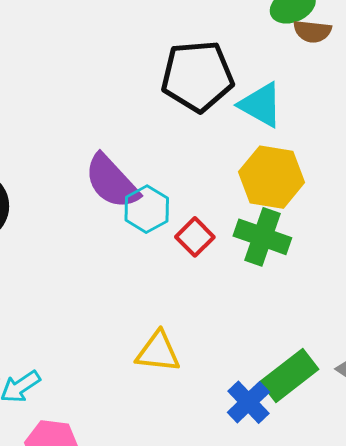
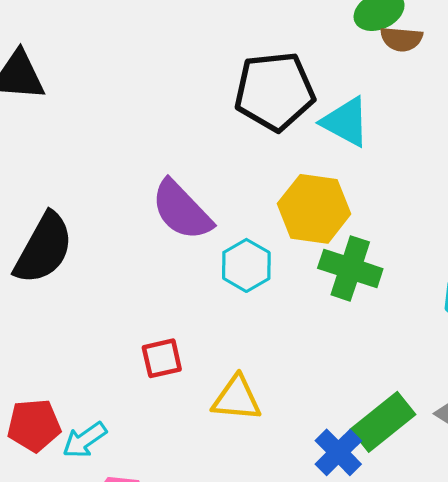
yellow hexagon: (272, 177) -> (314, 209), moved
cyan hexagon: (147, 209) -> (246, 265), moved
red square: (195, 237) -> (162, 358), moved, turned 33

